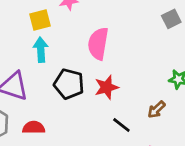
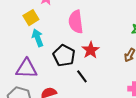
black pentagon: (69, 84) -> (64, 56), turned 30
black line: (121, 125) -> (82, 76), moved, turned 32

